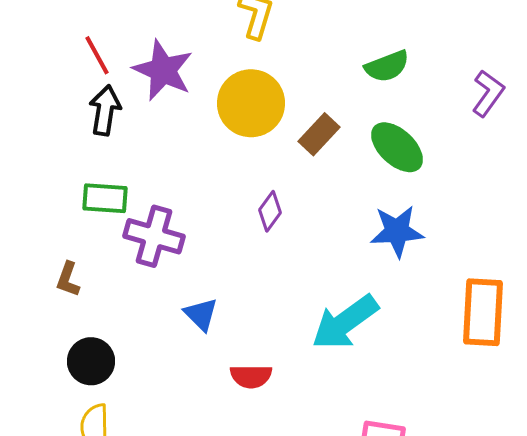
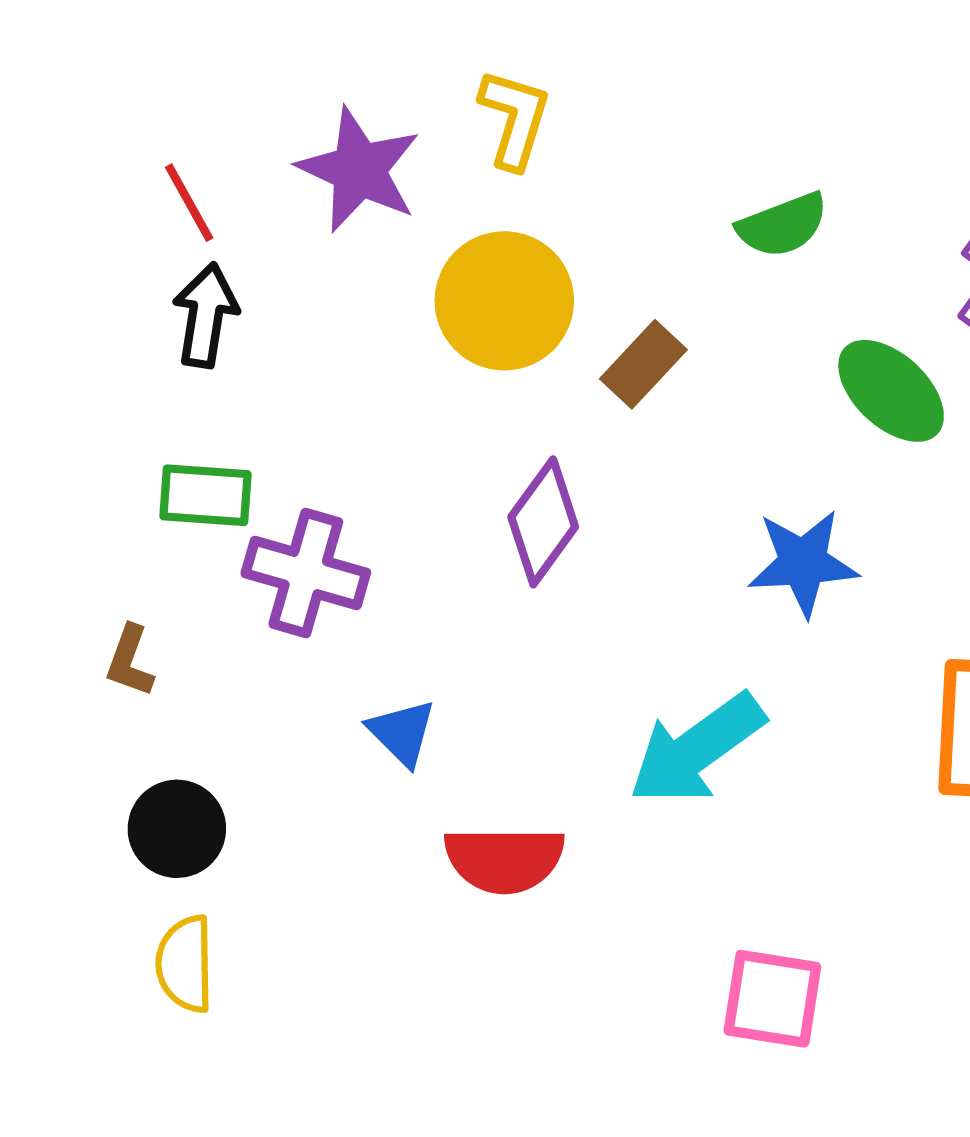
purple star: (163, 70) -> (359, 170), moved
green ellipse: (397, 147) -> (891, 391), moved
purple diamond: (270, 211) -> (543, 522), size x1.5
red semicircle: (251, 376) -> (504, 859), size x1.4

